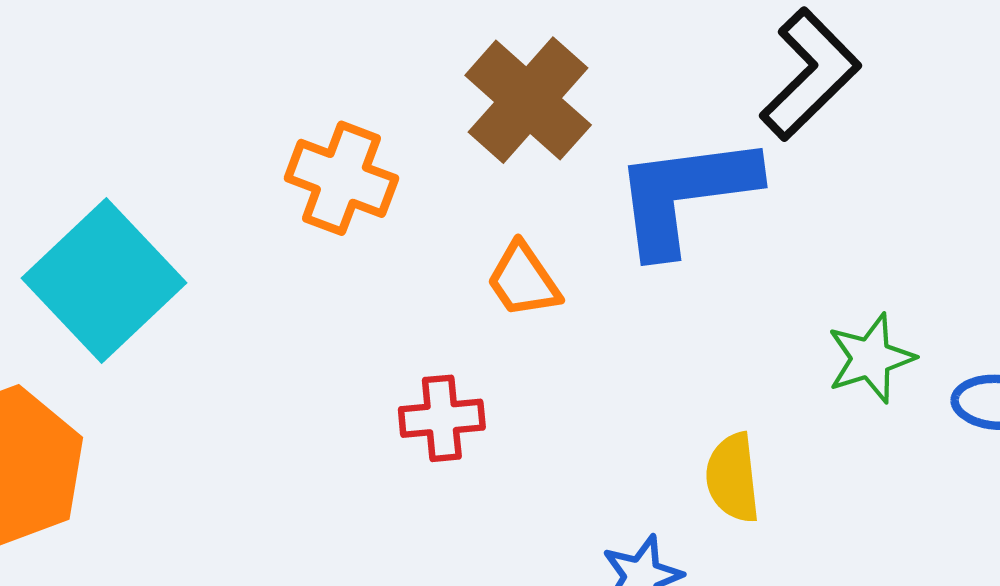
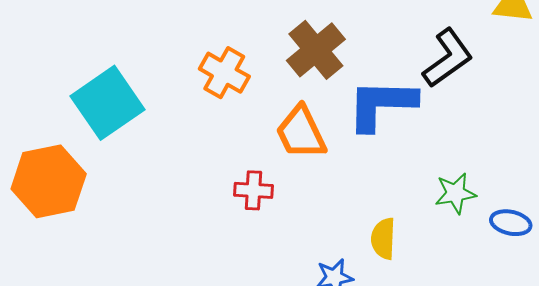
orange trapezoid: (523, 280) -> (301, 133), size x1.5

